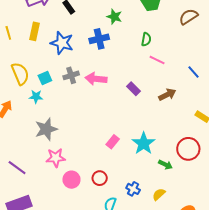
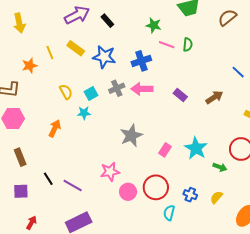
yellow rectangle: (34, 31) -> (76, 48), turned -60
blue cross: (99, 39) -> (141, 61), moved
pink line: (157, 60) -> (167, 45), moved
yellow semicircle: (20, 74) -> (66, 92), size x0.7
gray star: (46, 129) -> (131, 136), moved
red circle: (100, 178) -> (156, 187), size x1.6

